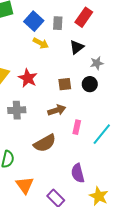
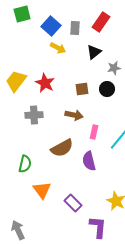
brown arrow: (57, 110) -> (74, 115), turned 30
purple semicircle: (78, 173) -> (89, 161), moved

